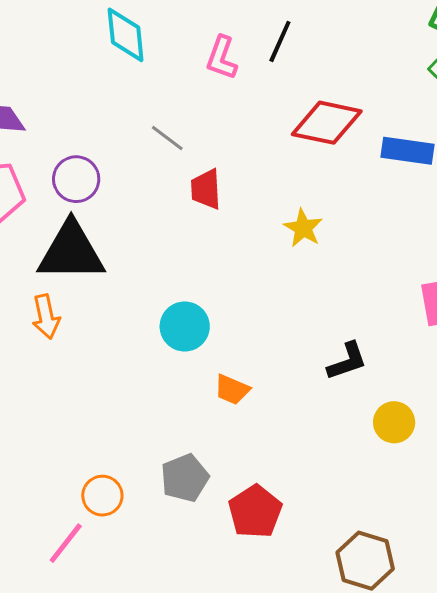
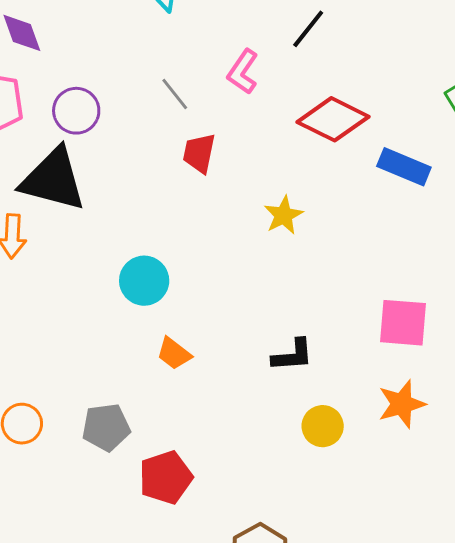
pink L-shape: (222, 58) -> (243, 72), moved

